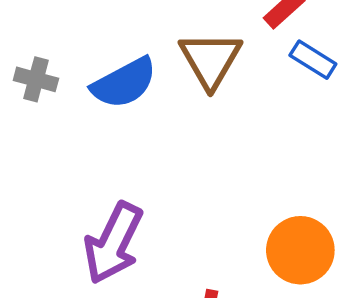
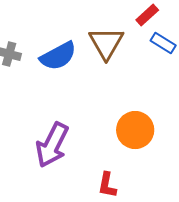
orange circle: (300, 250) -> (135, 130), moved

